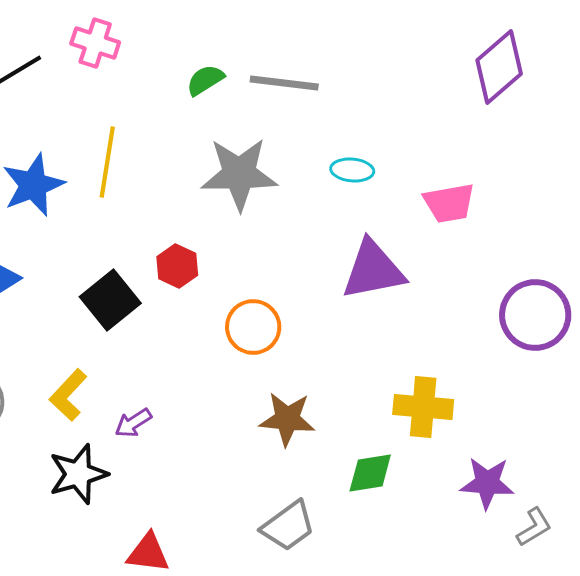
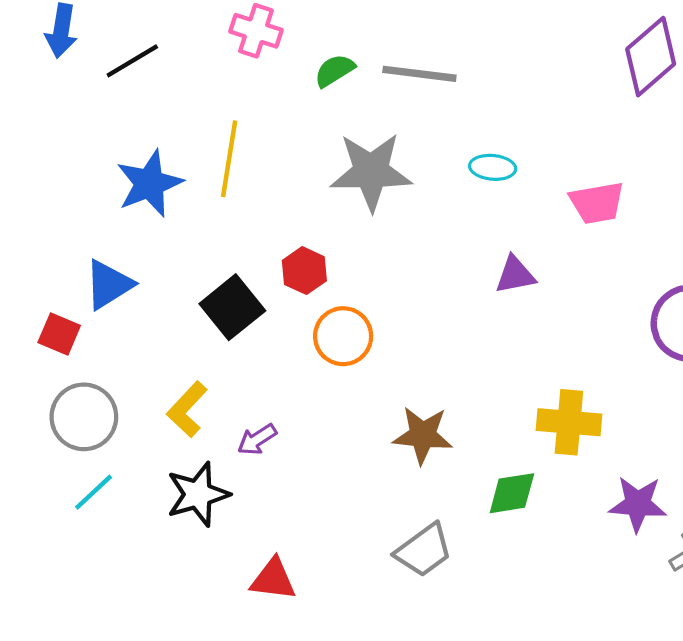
pink cross: (95, 43) -> (256, 31), moved
purple triangle: (373, 270) -> (515, 275), size x0.6
orange circle: (253, 327) -> (343, 336), moved

